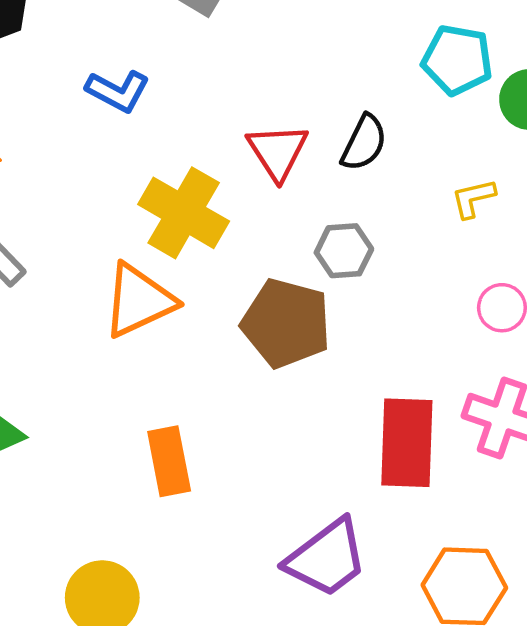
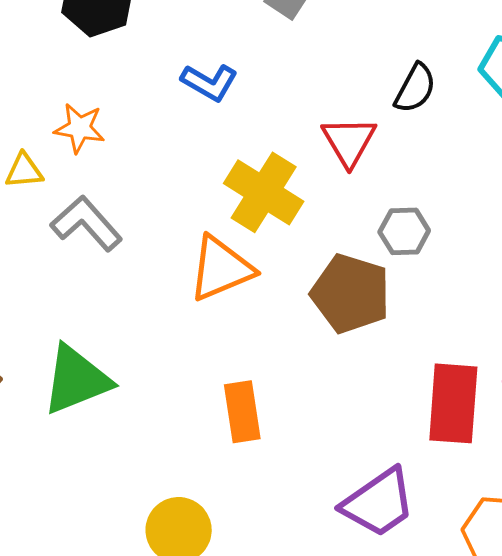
black semicircle: (364, 143) -> (415, 88), moved

